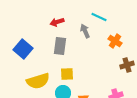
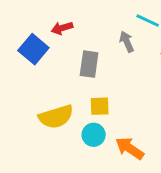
red arrow: (57, 22) -> (62, 28), moved
blue square: (23, 49) -> (33, 49), moved

